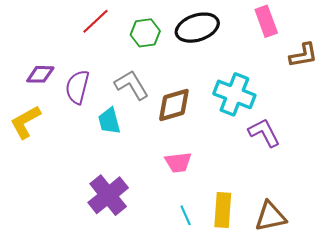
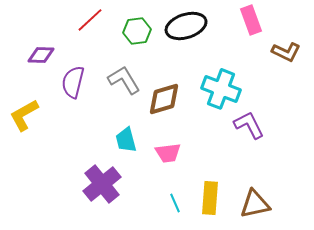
brown L-shape: (303, 55) -> (286, 52), turned 36
purple diamond: (40, 74) -> (41, 55), moved
cyan trapezoid: (109, 121) -> (126, 140), moved

